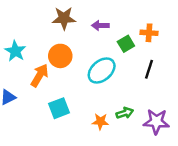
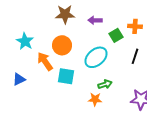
orange arrow: (40, 75) -> (45, 61), turned -66
cyan square: (59, 108) -> (66, 76), moved, turned 30
green arrow: (125, 113) -> (105, 84), moved

